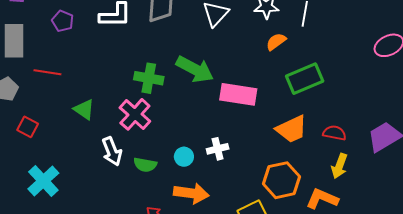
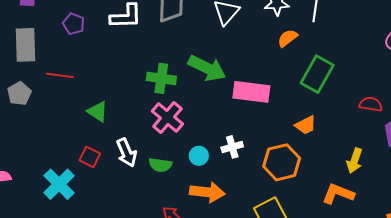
green rectangle: (305, 79) -> (317, 74), turned -36
pink cross: (135, 114) -> (167, 117), moved
red square: (28, 127) -> (90, 157), moved
orange trapezoid: (292, 129) -> (306, 125), size x0.7
red semicircle: (334, 133) -> (371, 104), moved
orange hexagon: (281, 180) -> (282, 162), moved

